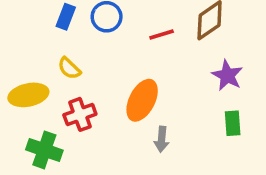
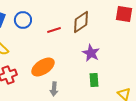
orange ellipse: (142, 100) -> (43, 67), turned 30

